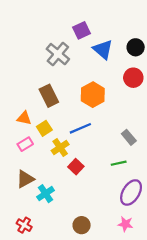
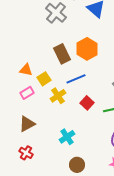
brown rectangle: (49, 96) -> (62, 54), moved
red square: (76, 167) -> (87, 103), moved
cyan cross: (45, 194) -> (67, 137), moved
red cross: (24, 225) -> (26, 153), moved

